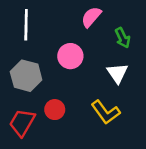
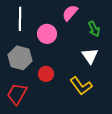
pink circle: (70, 56) -> (47, 34), moved
red circle: (55, 110) -> (46, 74), moved

